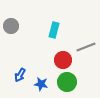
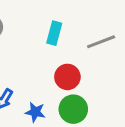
gray line: (86, 47) -> (101, 42), moved

